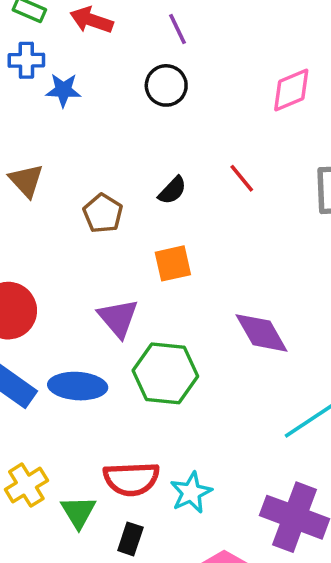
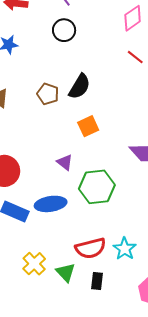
red line: (242, 178) -> (135, 57), moved
black semicircle: (172, 190) -> (79, 87), size x1.5
brown pentagon: (103, 213) -> (48, 94), moved
purple triangle: (118, 318) -> (65, 162), size x0.7

